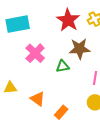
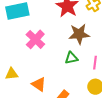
green triangle: (63, 66) -> (71, 58), moved

